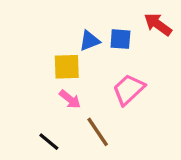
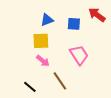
blue triangle: (90, 41) -> (47, 20), moved
pink trapezoid: (129, 90) -> (79, 55), turned 100

